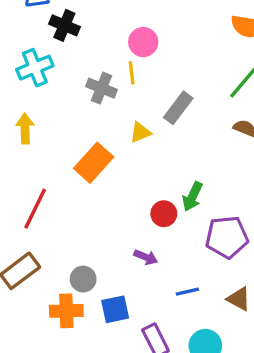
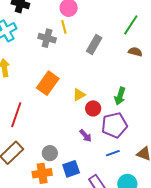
yellow triangle: (140, 132) -> (79, 95), moved
green arrow: (192, 197) -> (120, 96), moved
purple pentagon: (227, 237) -> (114, 125), moved
purple arrow: (146, 257) -> (86, 136), turned 32

